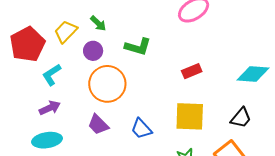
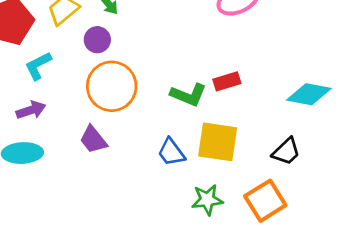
green L-shape: (138, 47) -> (188, 95), moved
blue trapezoid: (141, 129) -> (171, 152), moved

